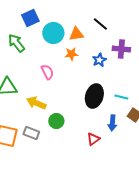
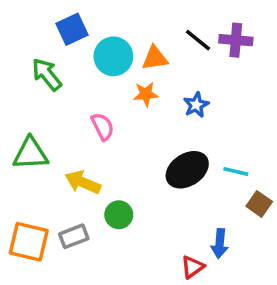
purple cross: (121, 49) -> (236, 40), moved
black ellipse: (94, 96) -> (187, 170), turned 40
blue arrow: (112, 123) -> (220, 244), moved
gray rectangle: (31, 133) -> (74, 236), turned -42
red triangle: (93, 139) -> (193, 267), moved

